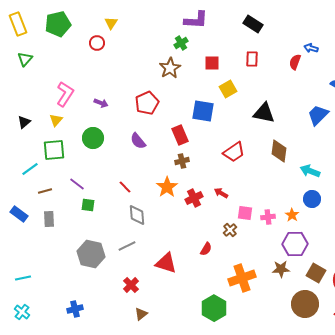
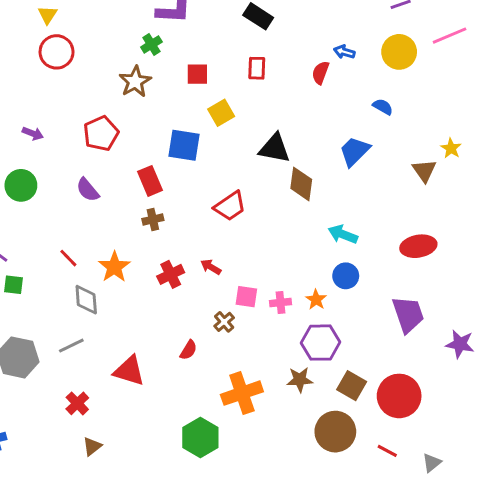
red circle: (97, 43) -> (57, 52), moved, size x1.5
brown diamond: (279, 151) -> (301, 184), moved
orange star: (167, 187) -> (114, 267), moved

